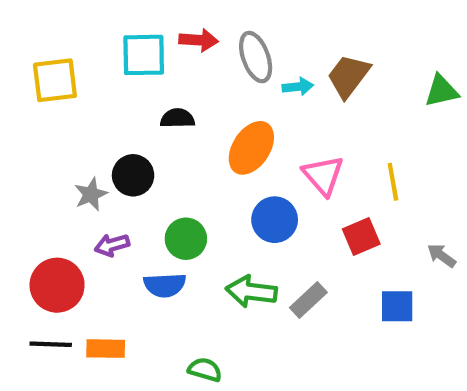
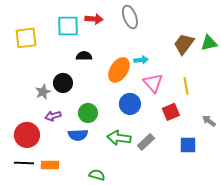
gray ellipse: (256, 57) -> (130, 17), moved
brown trapezoid: (349, 76) -> (184, 44), moved
cyan arrow: (298, 87) -> (141, 60), moved

